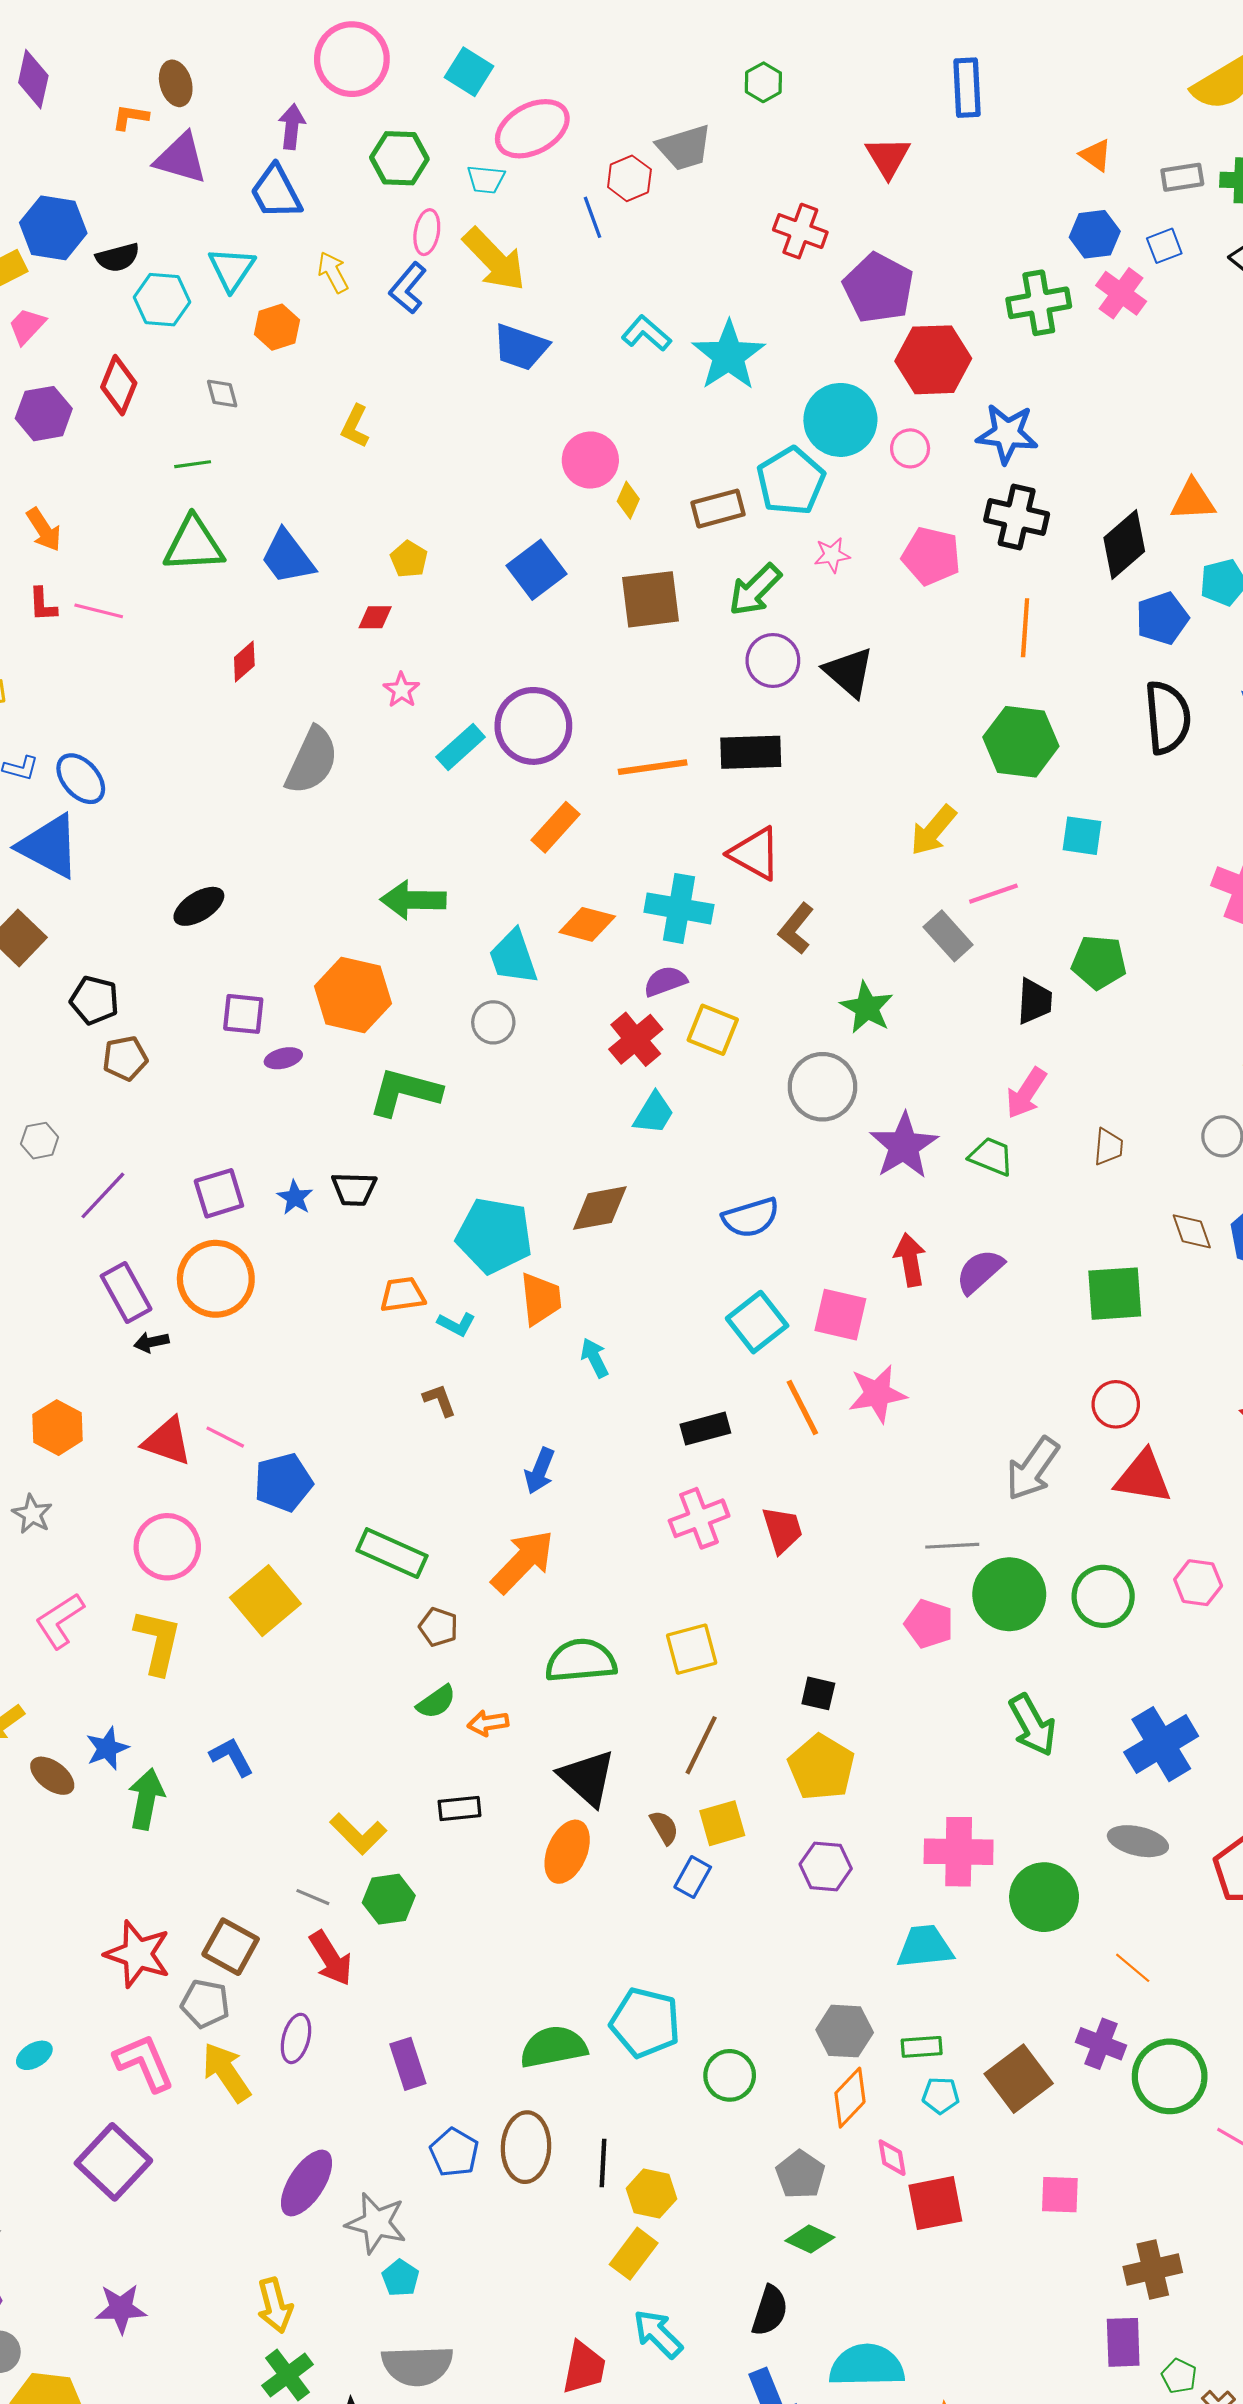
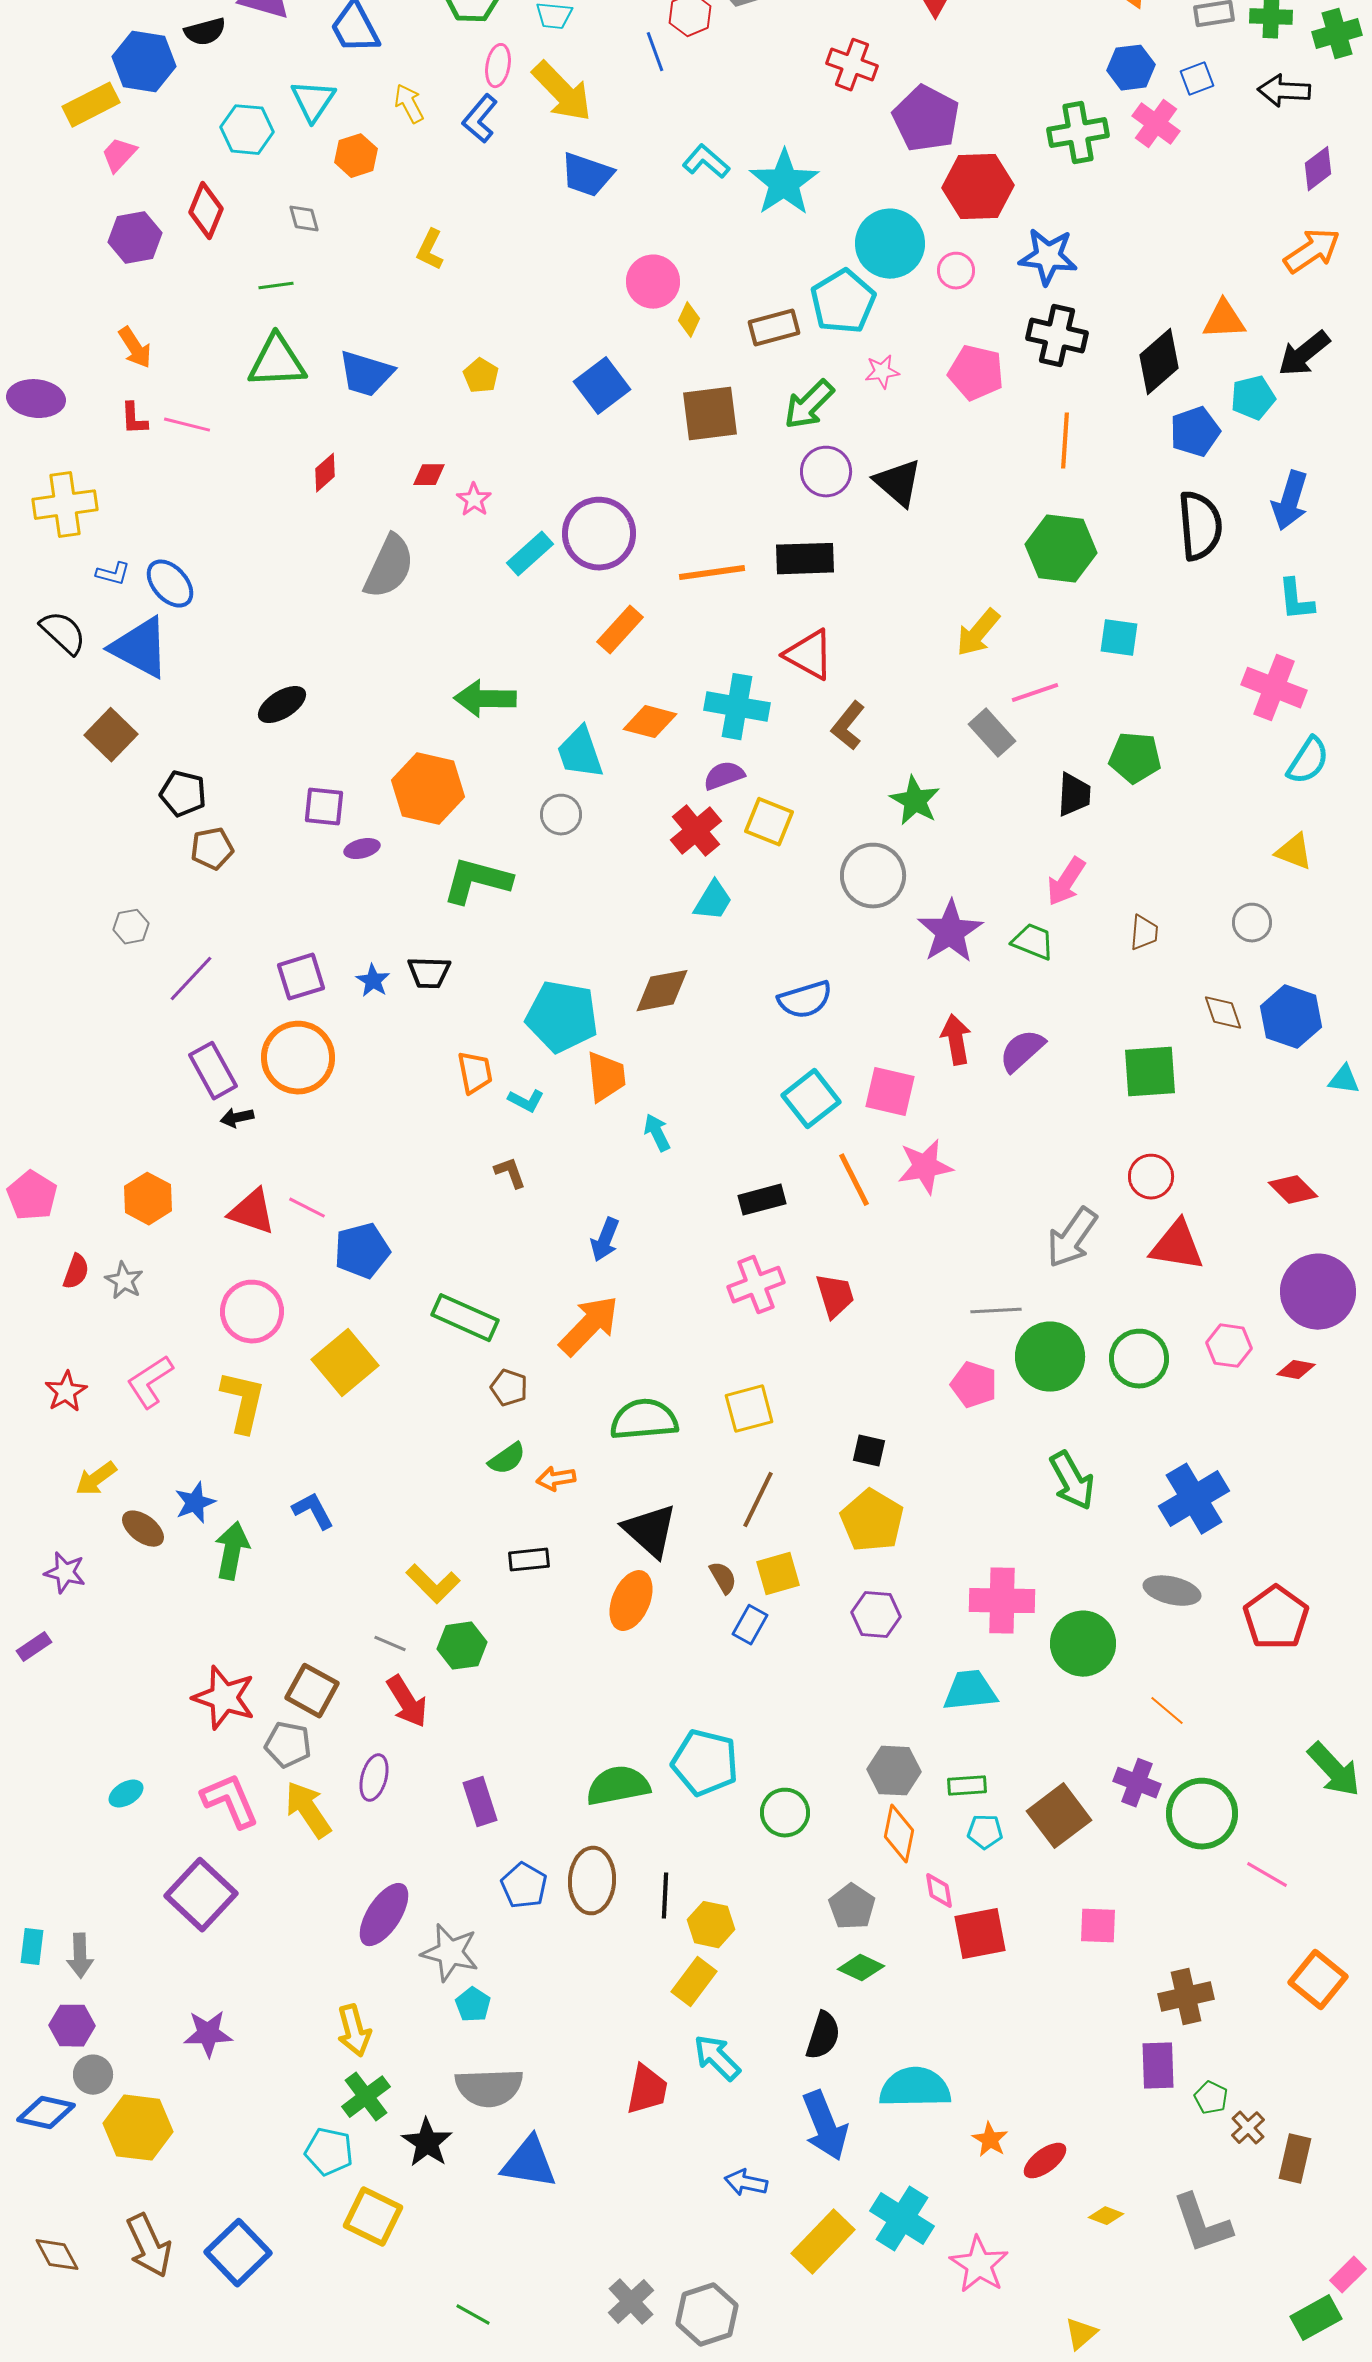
black semicircle: (118, 257) -> (205, 32), moved
blue trapezoid: (288, 557) -> (366, 374), turned -36
red diamond: (375, 617) -> (429, 475), moved
orange trapezoid: (403, 1295) -> (475, 1073), turned 87
orange diamond: (850, 2098) -> (899, 1834), turned -32

